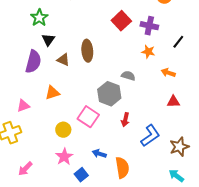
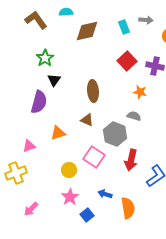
orange star: (148, 52) -> (140, 92), moved
brown triangle: (63, 60) -> (87, 120), moved
red arrow: (125, 120) -> (131, 160), size x1.5

